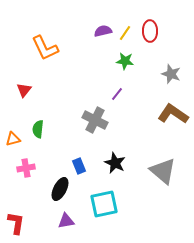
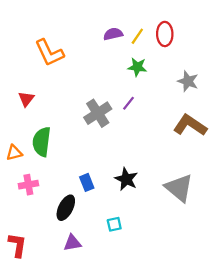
gray cross: (95, 120) -> (98, 113), moved, turned 30
green semicircle: (38, 129) -> (42, 142), size x1.5
cyan square: (104, 204) -> (114, 224), size x0.5

